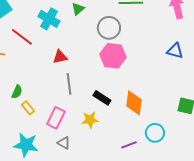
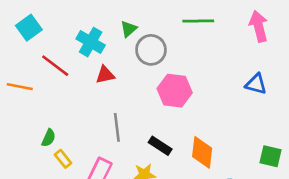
gray circle: (109, 28) -> (151, 50), moved
red triangle: (60, 57) -> (105, 75), moved

